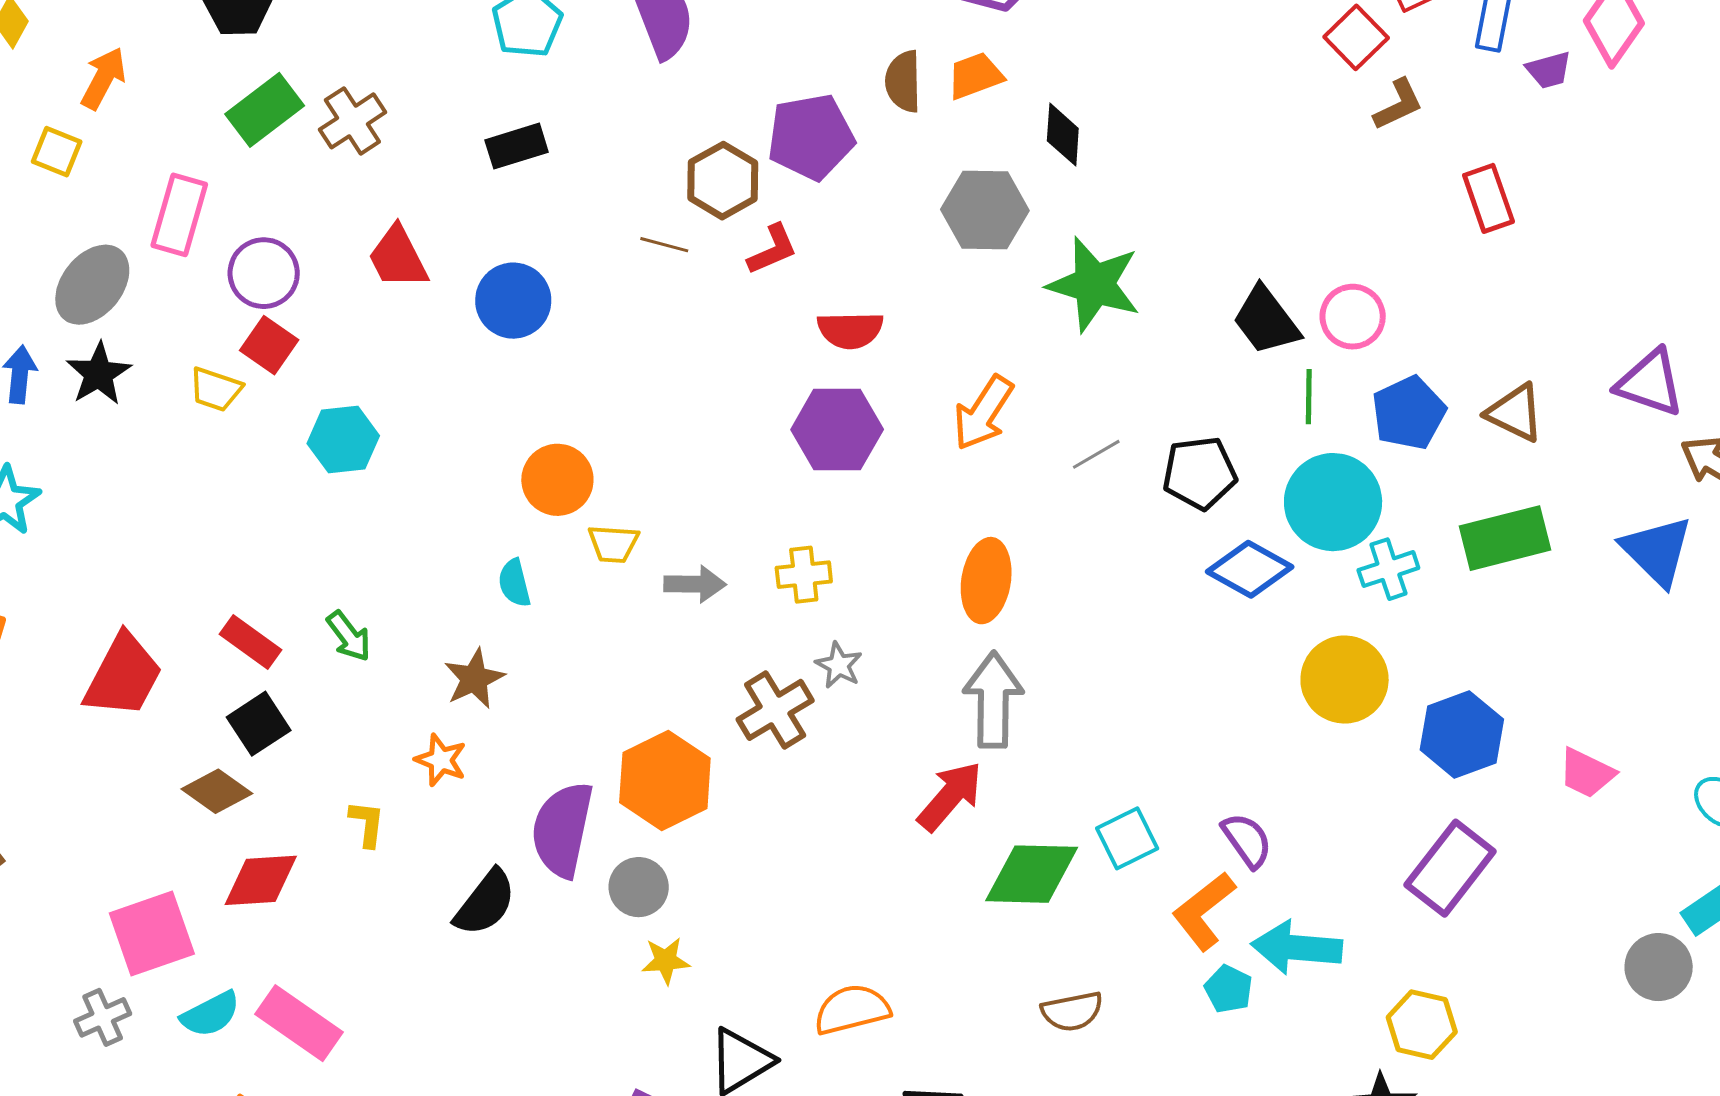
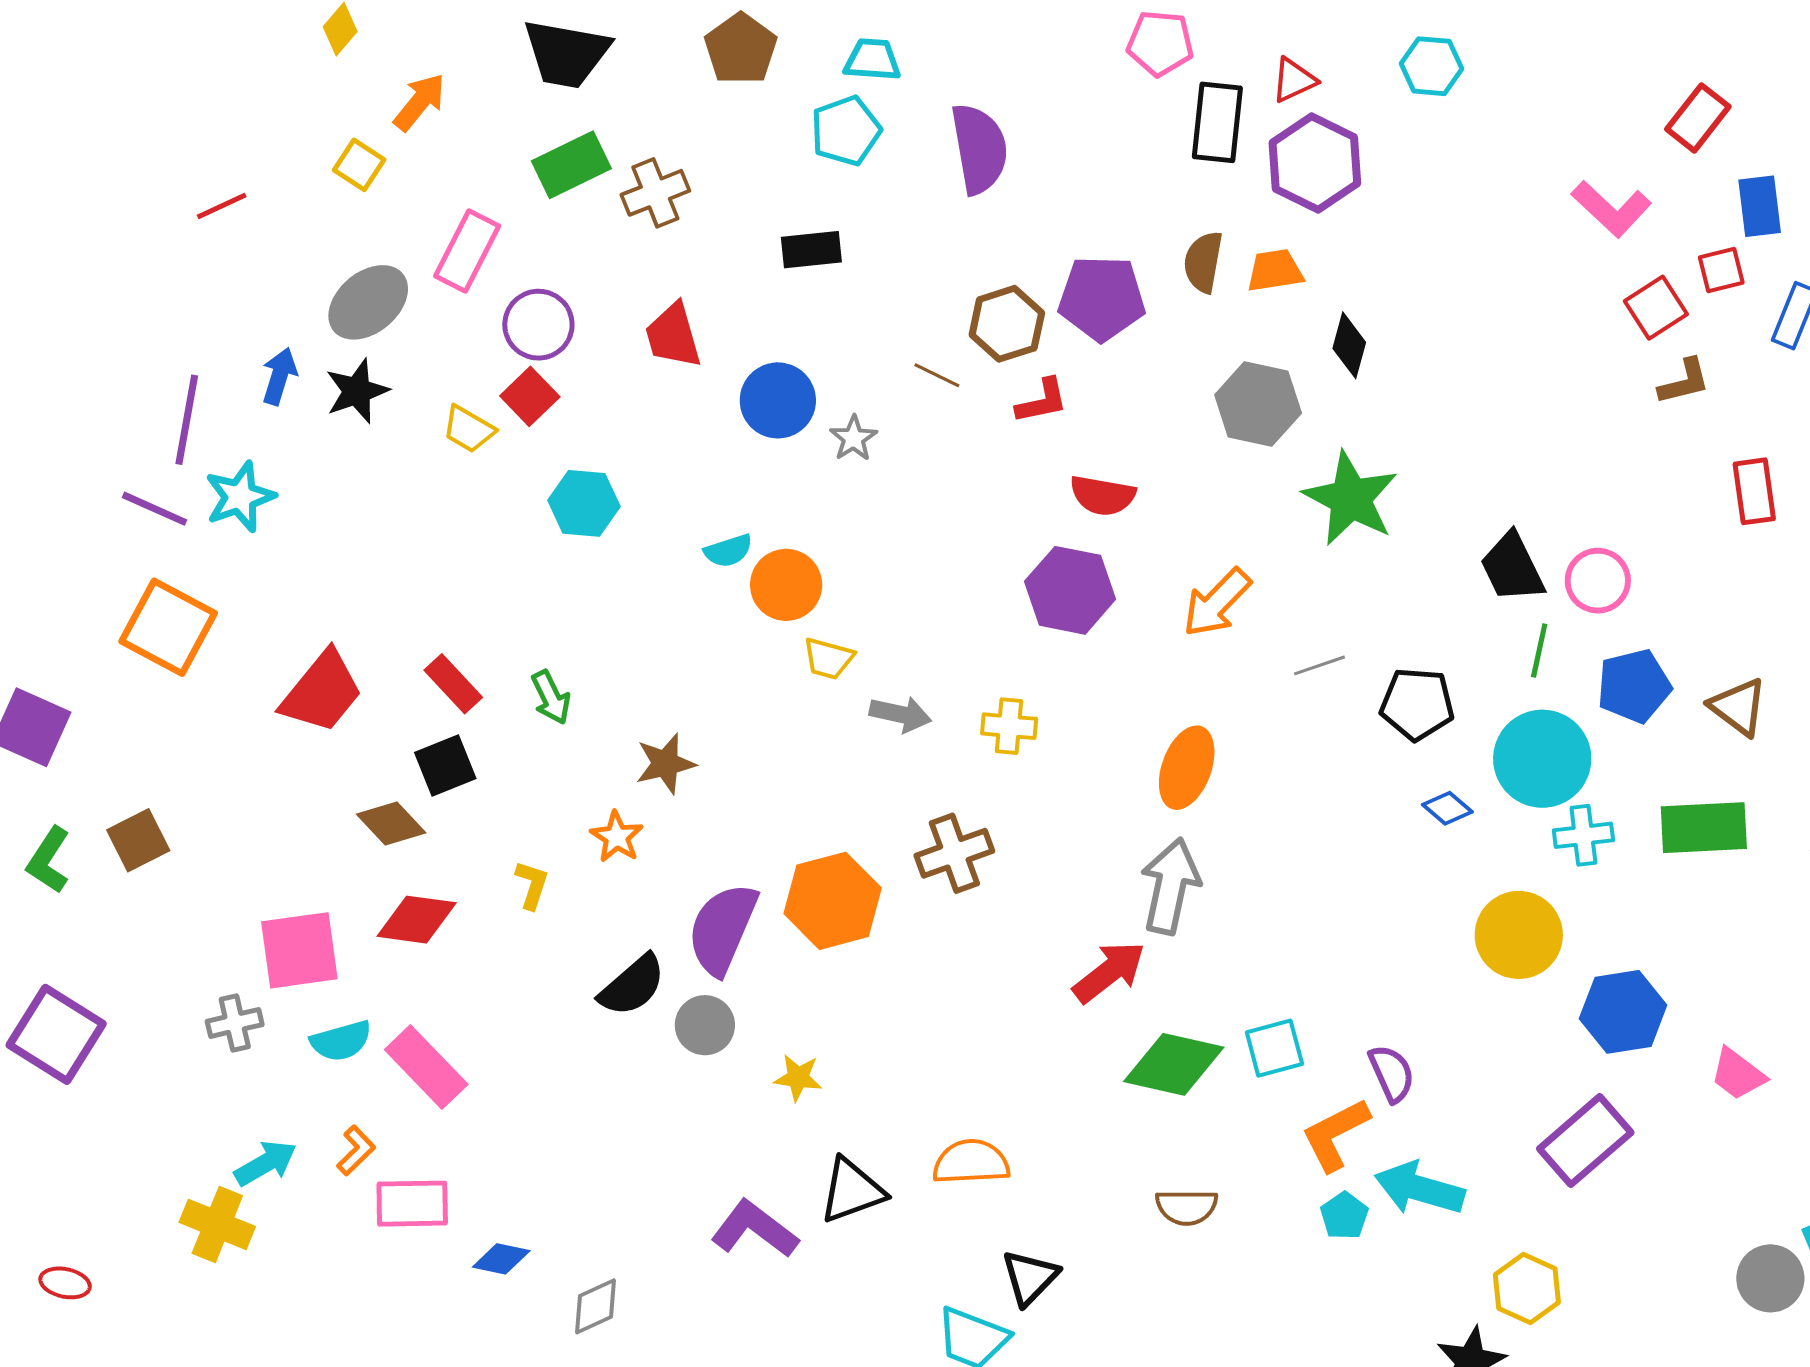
blue diamond: (1250, 569) -> (1447, 808), size x0.6
cyan semicircle: (514, 583) -> (728, 551), moved, turned -105
gray star: (839, 665) -> (854, 438), moved
gray circle: (639, 887) -> (705, 1025), moved

